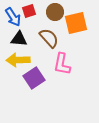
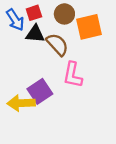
black triangle: (19, 39) -> (35, 34), moved
yellow arrow: (18, 60) -> (21, 103), moved

